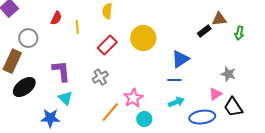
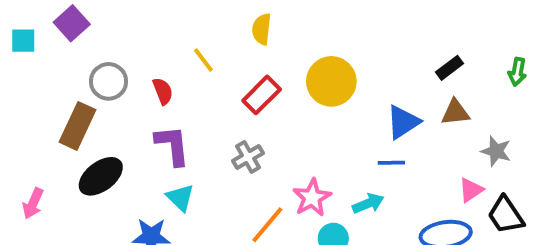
red semicircle: (56, 18) -> (163, 91), moved, turned -48
brown triangle: (219, 19) -> (455, 112), moved
yellow line: (77, 27) -> (203, 60), turned -32
cyan arrow: (176, 102) -> (368, 203), moved

